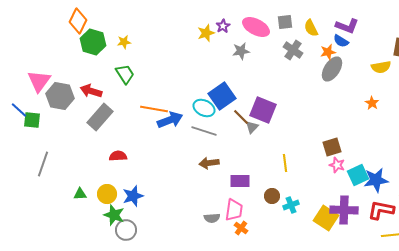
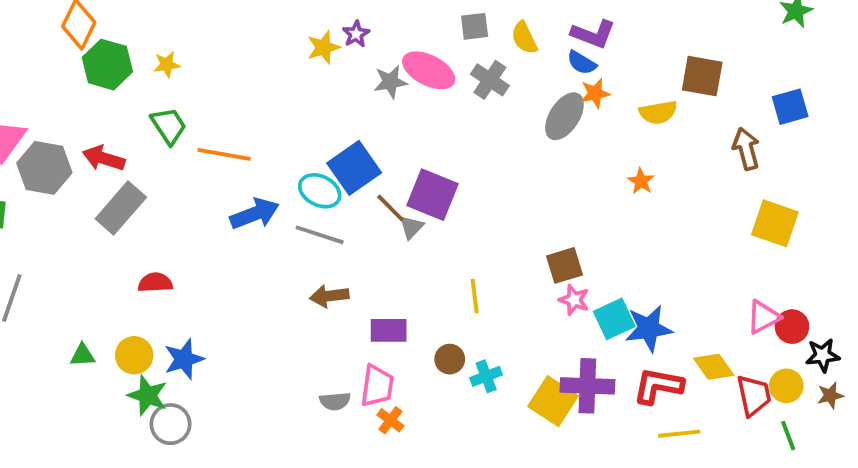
pink ellipse: (256, 27) -> (429, 70), moved
orange star: (328, 52) -> (595, 93), moved
orange line: (154, 109) -> (224, 154), moved

